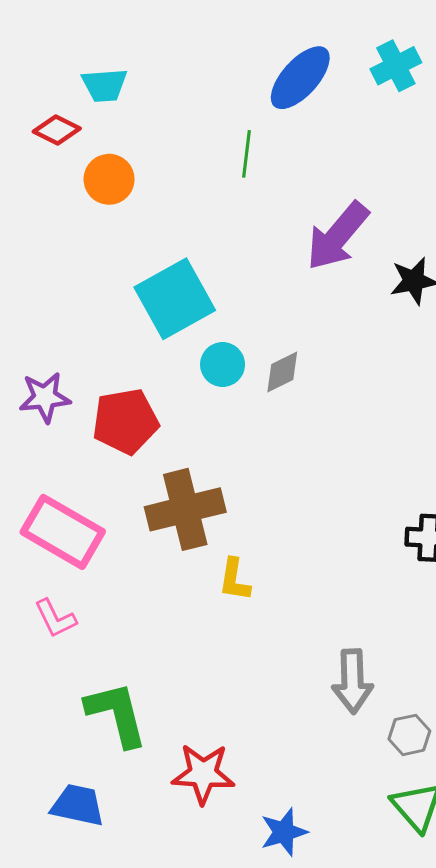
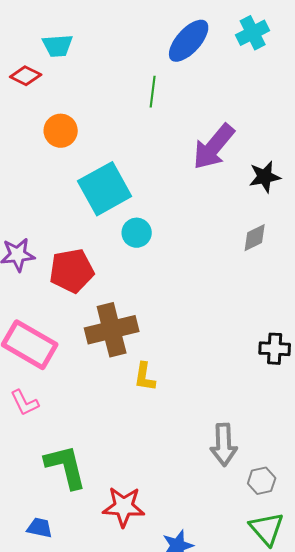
orange circle: (109, 179) -> (61, 131), moved
gray diamond: (282, 372) -> (255, 238), moved
blue trapezoid: (78, 805) -> (40, 528), size x0.7

